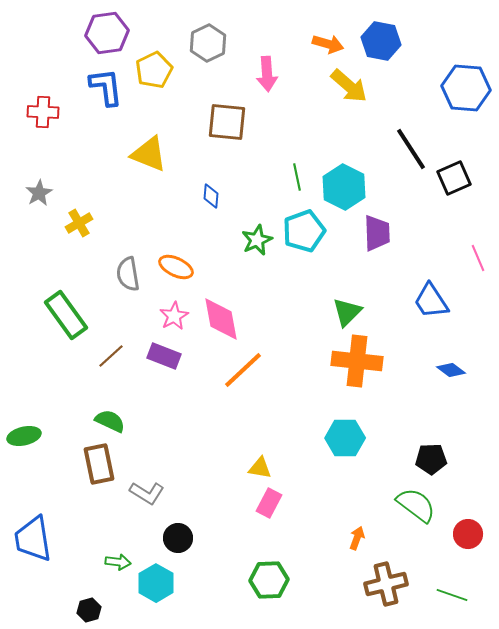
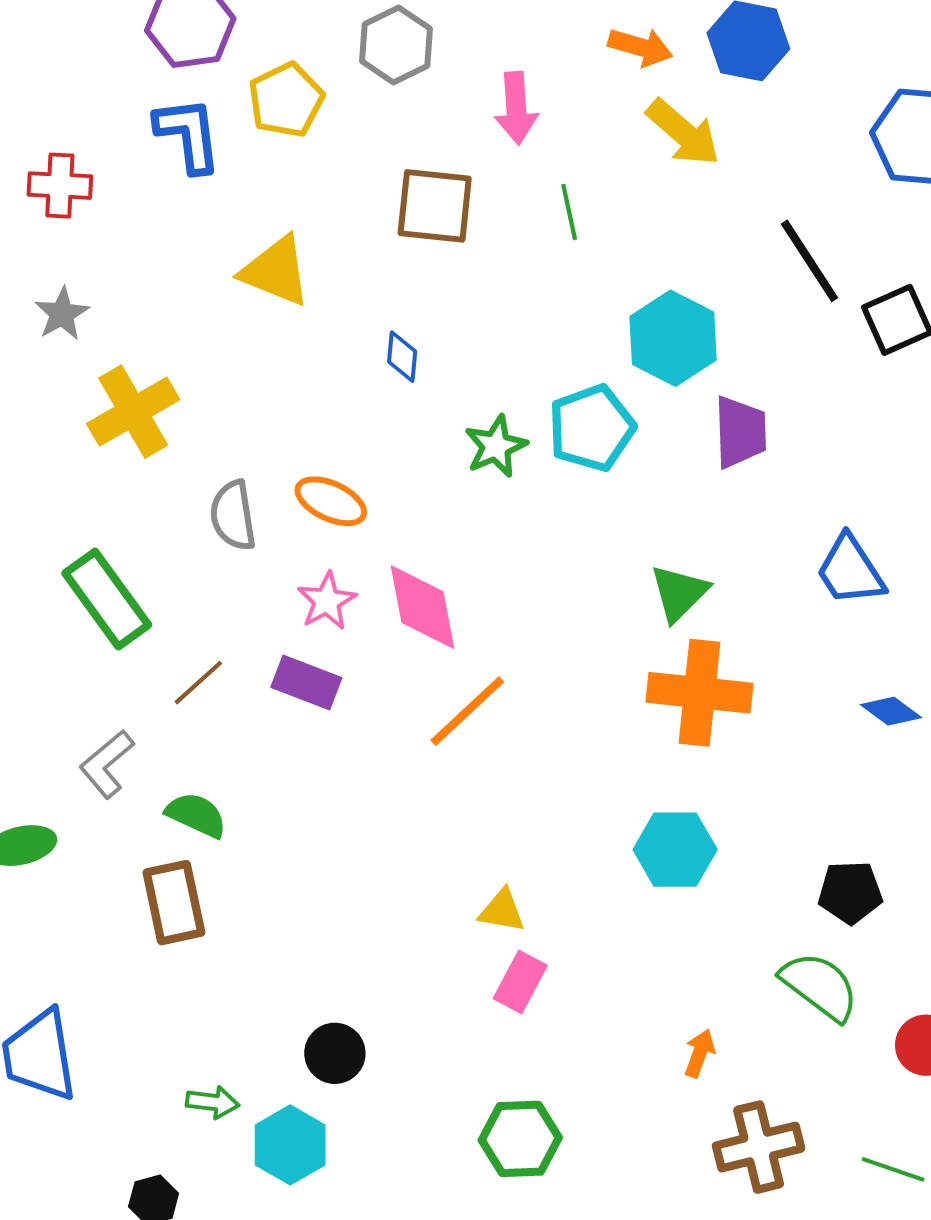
green line: (297, 177) -> (569, 212), moved
gray star: (39, 193) -> (62, 314), moved
yellow cross: (79, 223) -> (133, 412), size x1.6
gray L-shape: (147, 493) -> (107, 764), moved, turned 108

